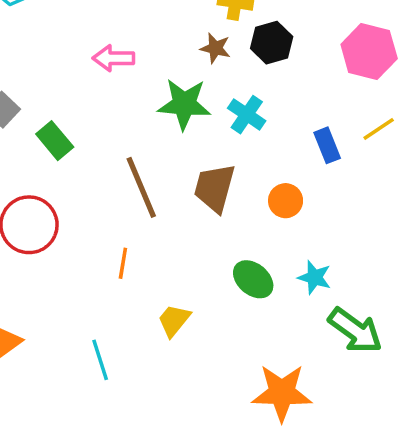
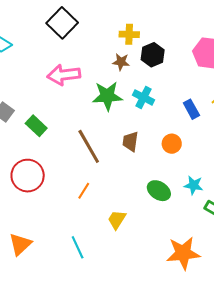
pink arrow: (113, 58) -> (64, 75), size x1.4
brown trapezoid: (215, 188) -> (130, 141), size x0.7
orange line: (123, 263) -> (84, 191), turned 30

